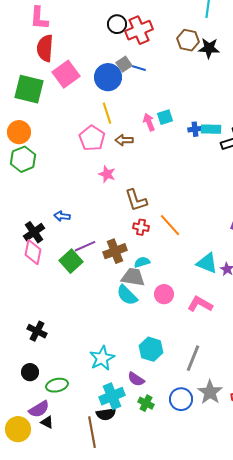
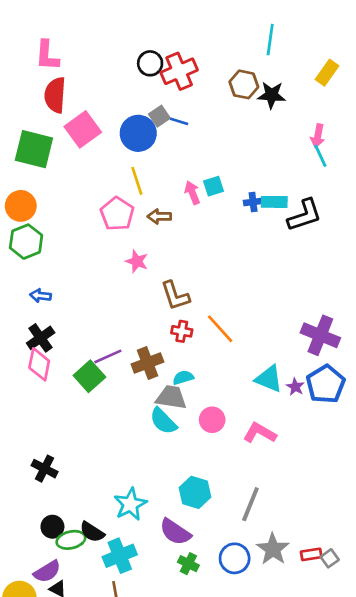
blue arrow: (62, 216) -> (41, 296), moved
black circle: (30, 372) -> (52, 527), moved
purple semicircle: (136, 379) -> (175, 532), size x1.4
cyan cross: (112, 396) -> (120, 556), moved
black semicircle: (106, 414) -> (92, 532), moved, turned 42

